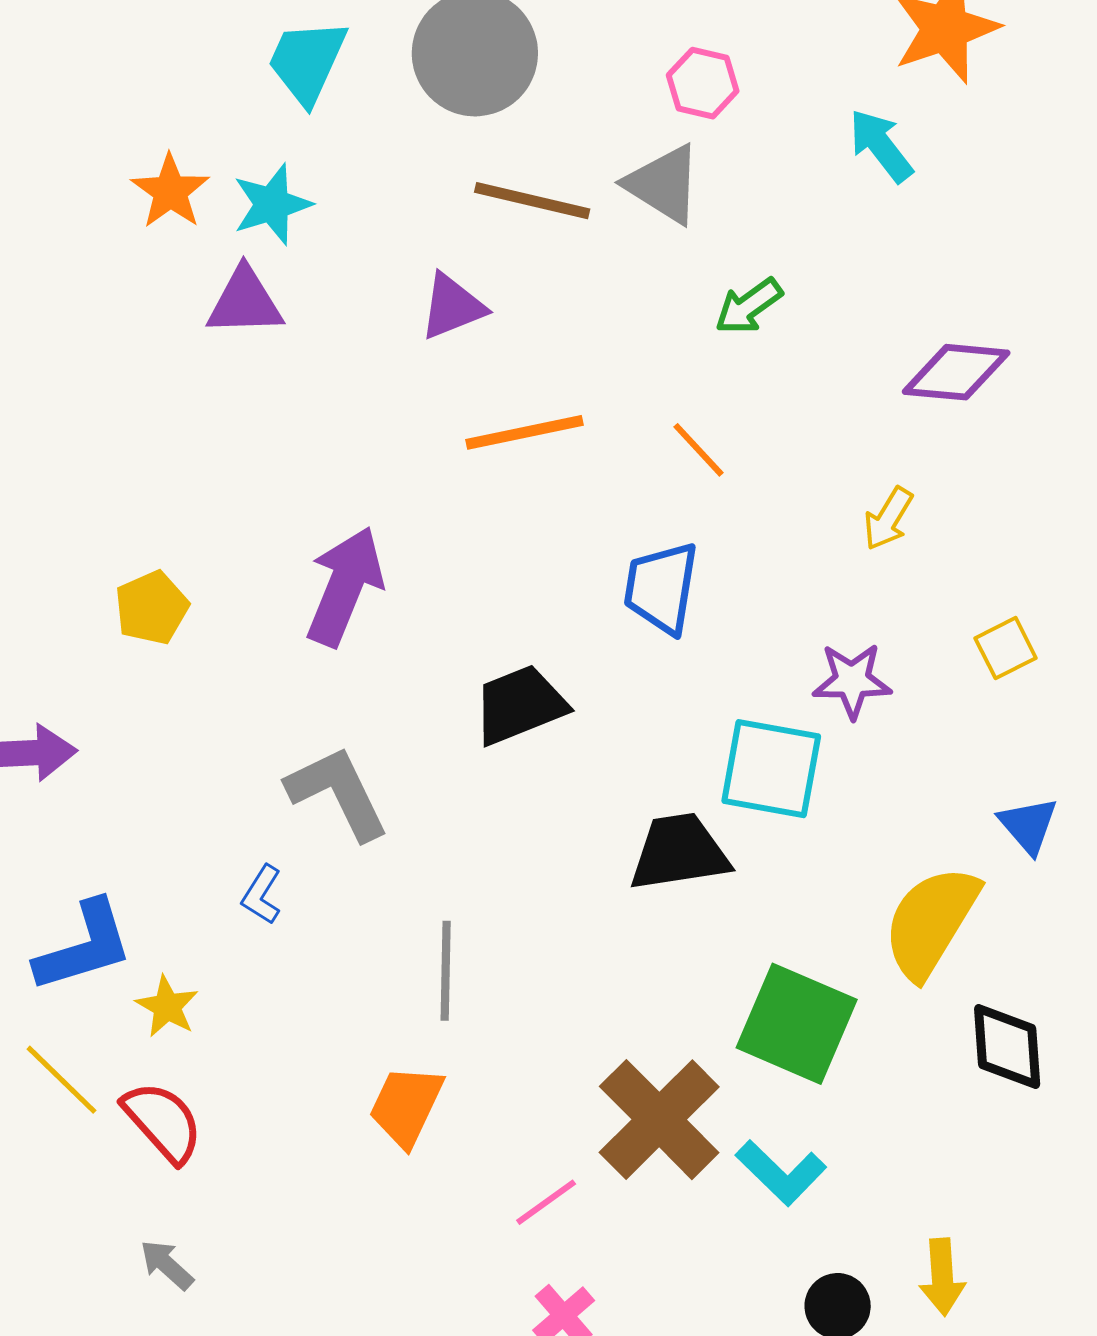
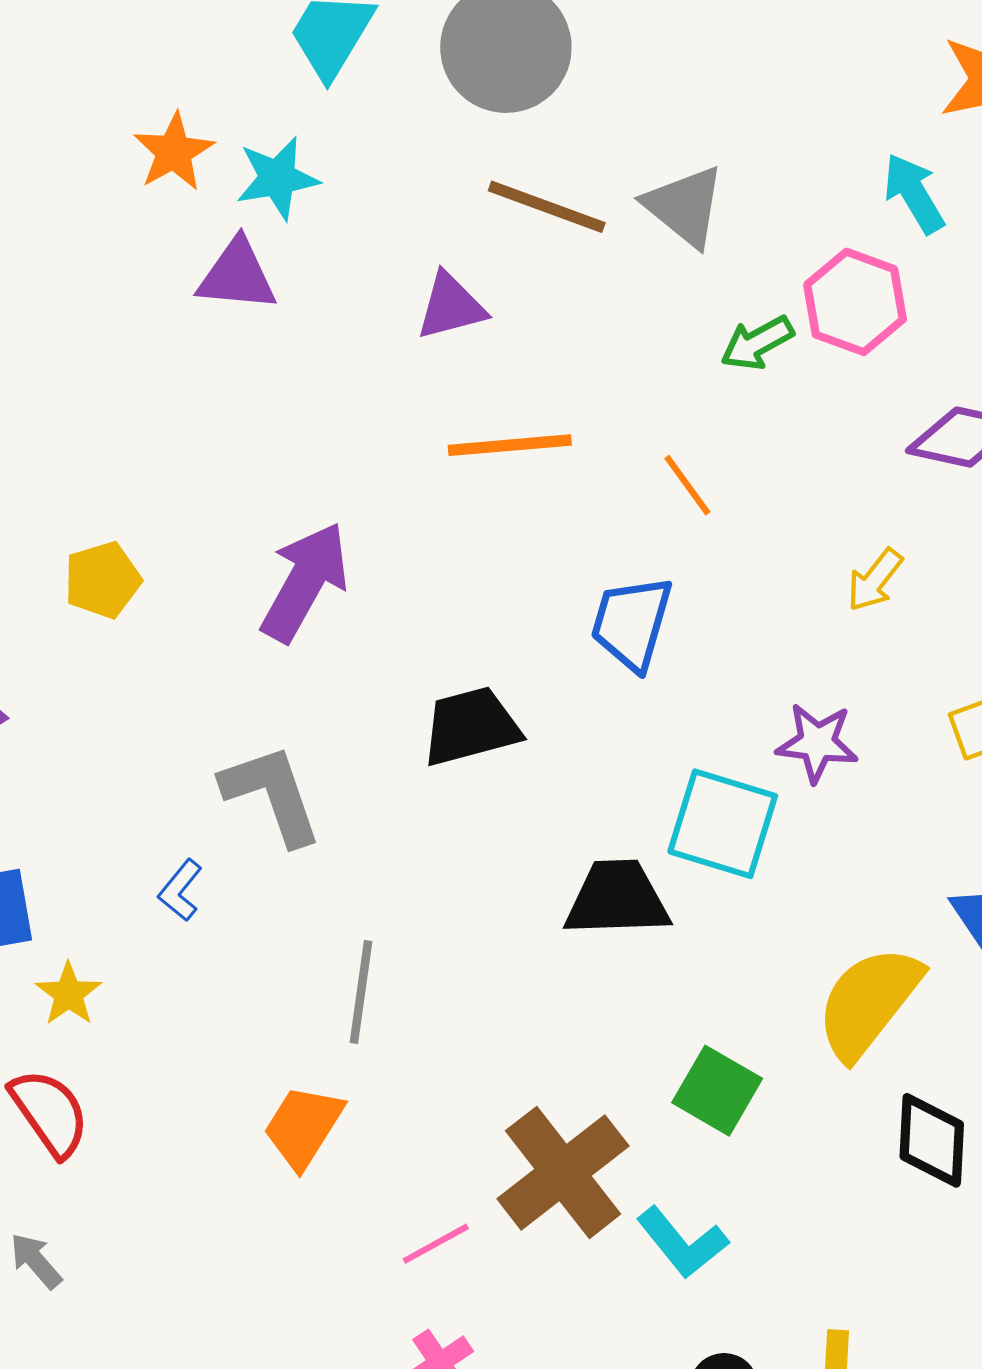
pink hexagon: (703, 83) -> (855, 302), moved, size x1.4
green square: (797, 1024) -> (717, 1091), size x0.7

